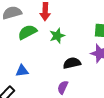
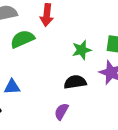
green star: (57, 36) -> (82, 50), moved

